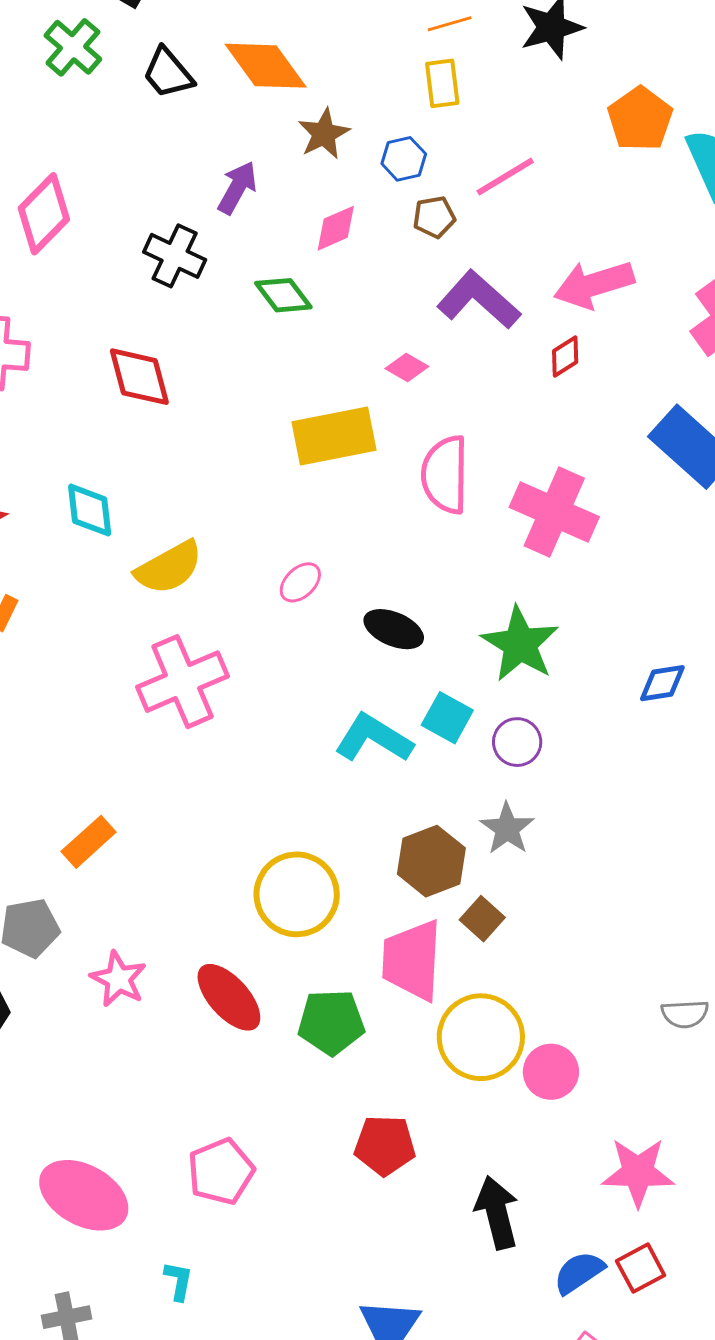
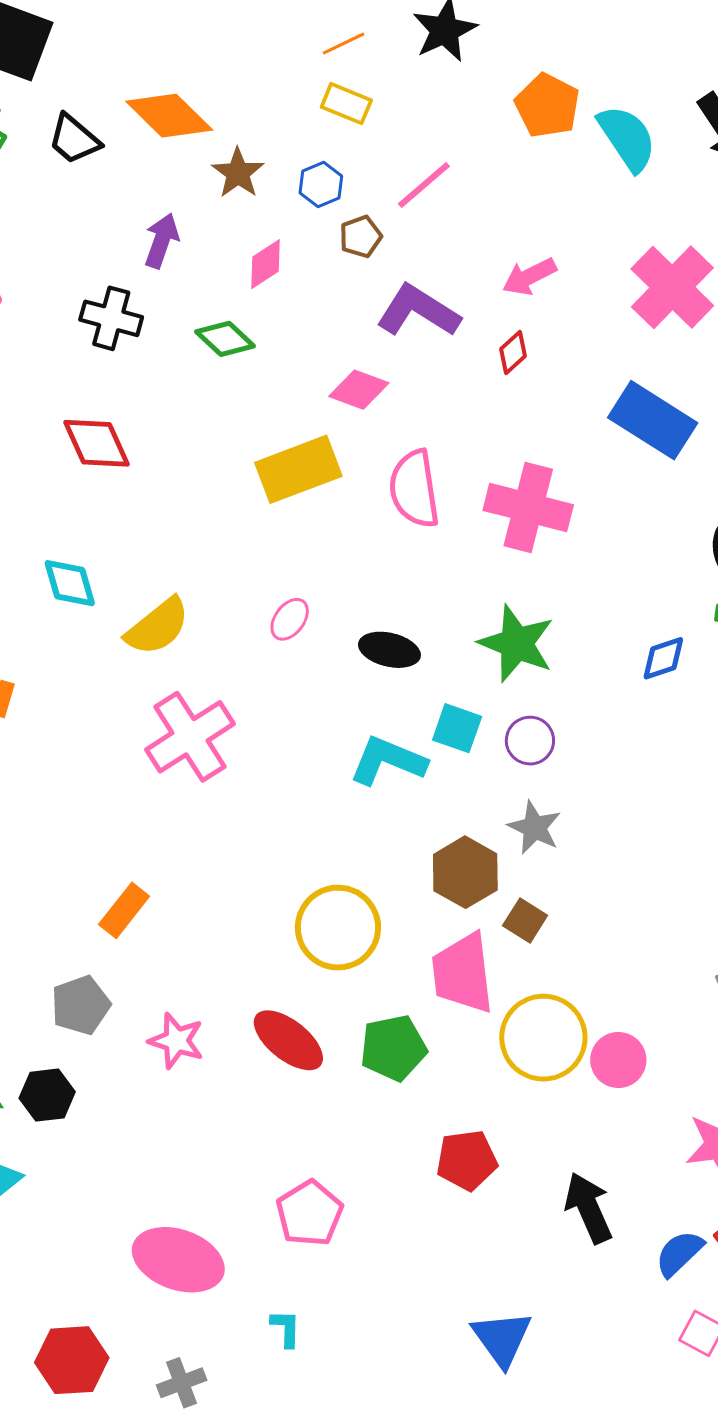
yellow rectangle: (442, 83) -> (346, 104), turned -51
pink arrow: (594, 284) -> (529, 277), size x0.7
pink diamond: (407, 367) -> (359, 390), size x1.4

